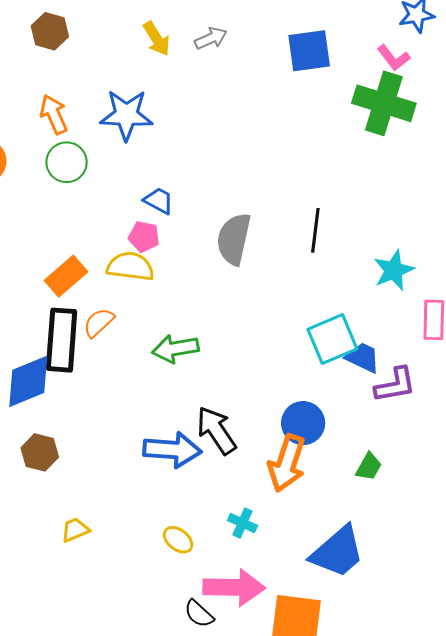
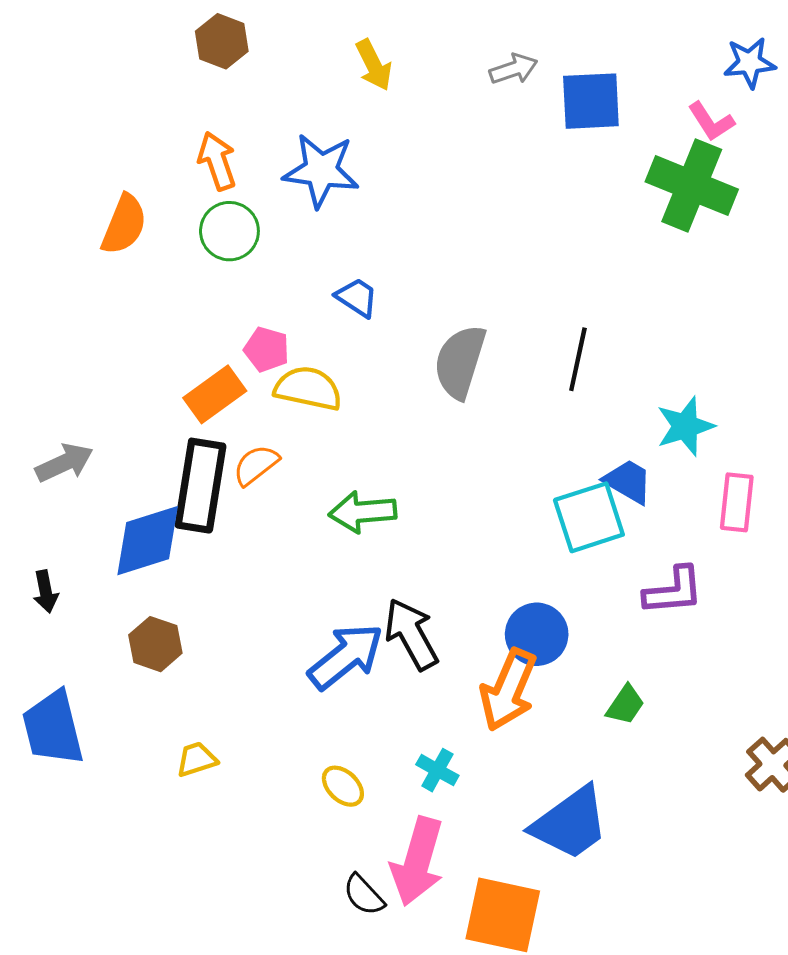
gray arrow: (211, 38) -> (514, 69), moved
pink pentagon: (144, 237) -> (267, 349), moved
blue trapezoid: (363, 358) -> (628, 481), moved
blue arrow: (172, 450) -> (346, 656), turned -48
pink arrow: (234, 587) -> (417, 861), turned 100

